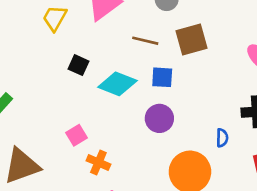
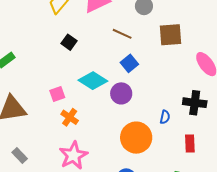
brown square: (192, 39) -> (171, 35), moved
blue square: (162, 77) -> (129, 63), turned 36
cyan diamond: (117, 84) -> (93, 81), moved

